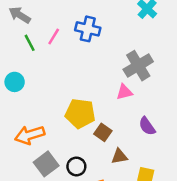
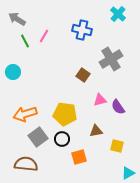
blue cross: (88, 29) -> (82, 30), moved
pink triangle: (124, 92) -> (100, 100), moved
yellow pentagon: (80, 113) -> (65, 114), moved
brown square: (103, 132) -> (83, 75), moved

